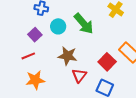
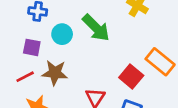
purple square: (35, 35) -> (32, 47), turned -32
brown star: (68, 56) -> (55, 73), moved

